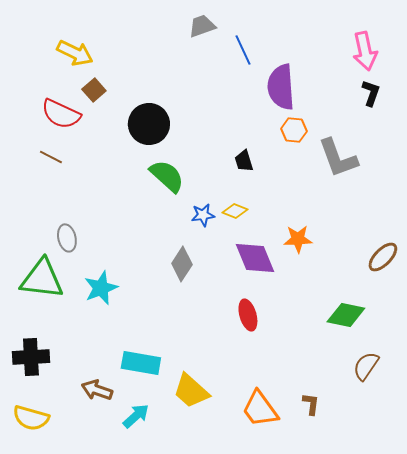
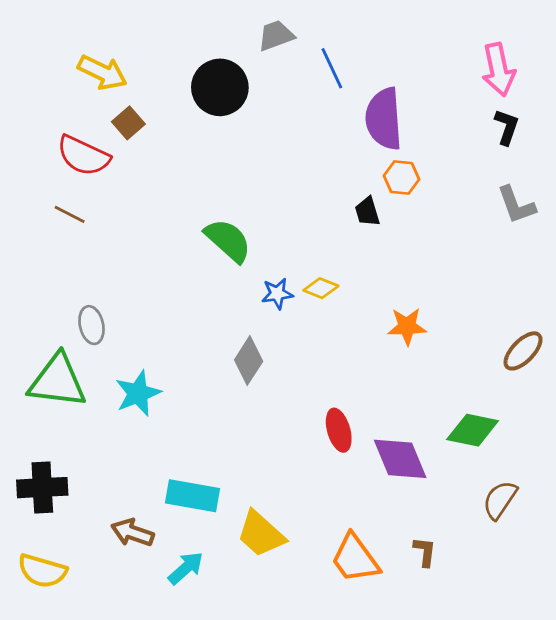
black circle: (149, 124) -> (220, 87), moved
gray L-shape: (338, 158) -> (516, 205), moved, size x0.7
black trapezoid: (244, 161) -> (367, 212), moved
purple diamond: (255, 258) -> (400, 459), moved

